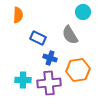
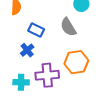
blue cross: (50, 58) -> (27, 50), moved, turned 32
cyan cross: (23, 80) -> (21, 82), moved

